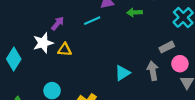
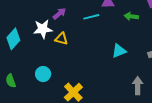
gray arrow: (153, 71) -> (138, 86), moved
cyan triangle: (122, 73) -> (119, 51), moved

